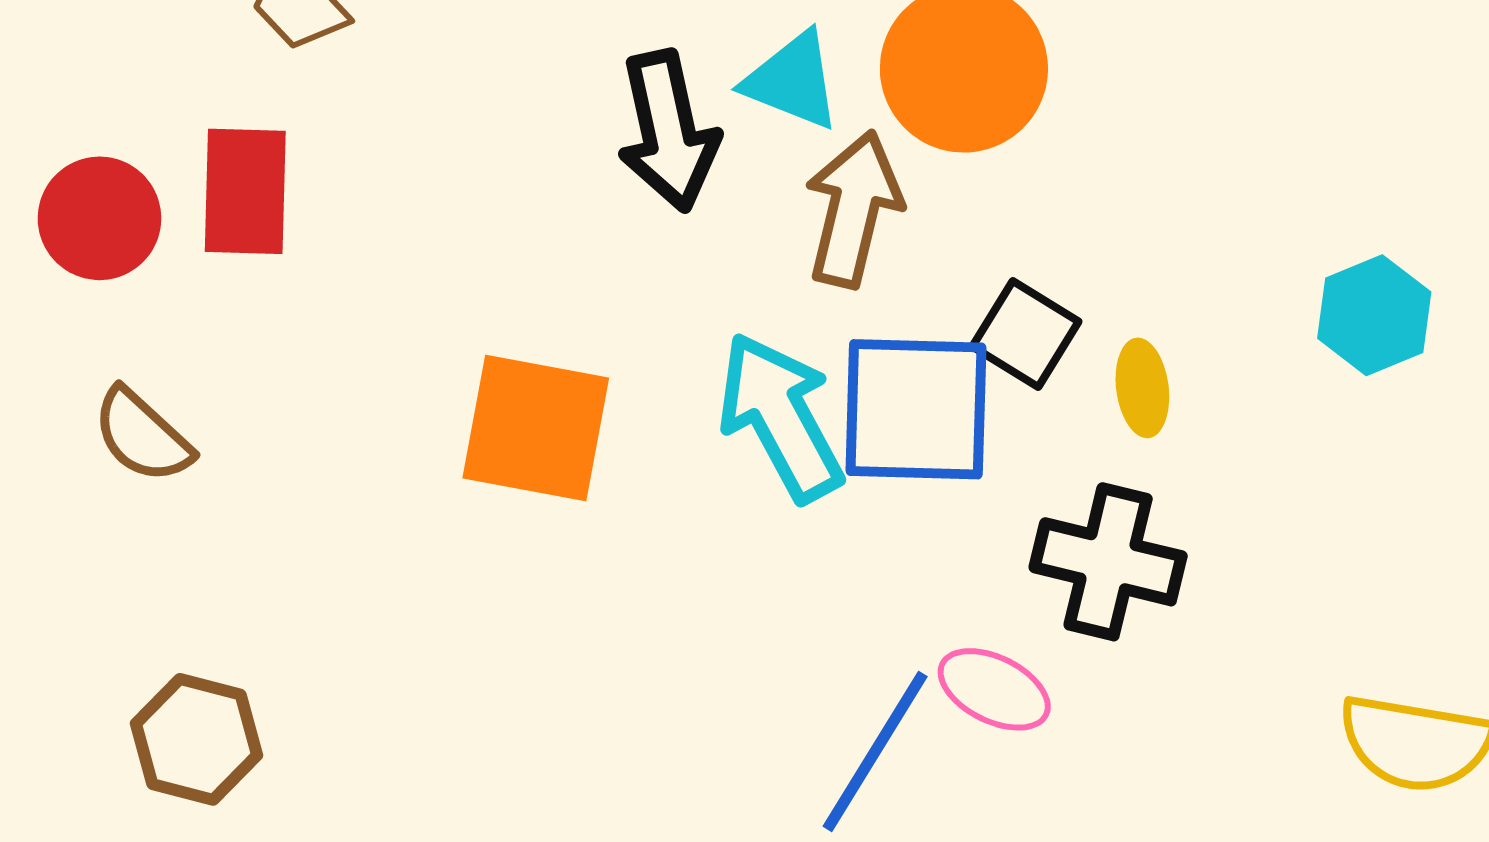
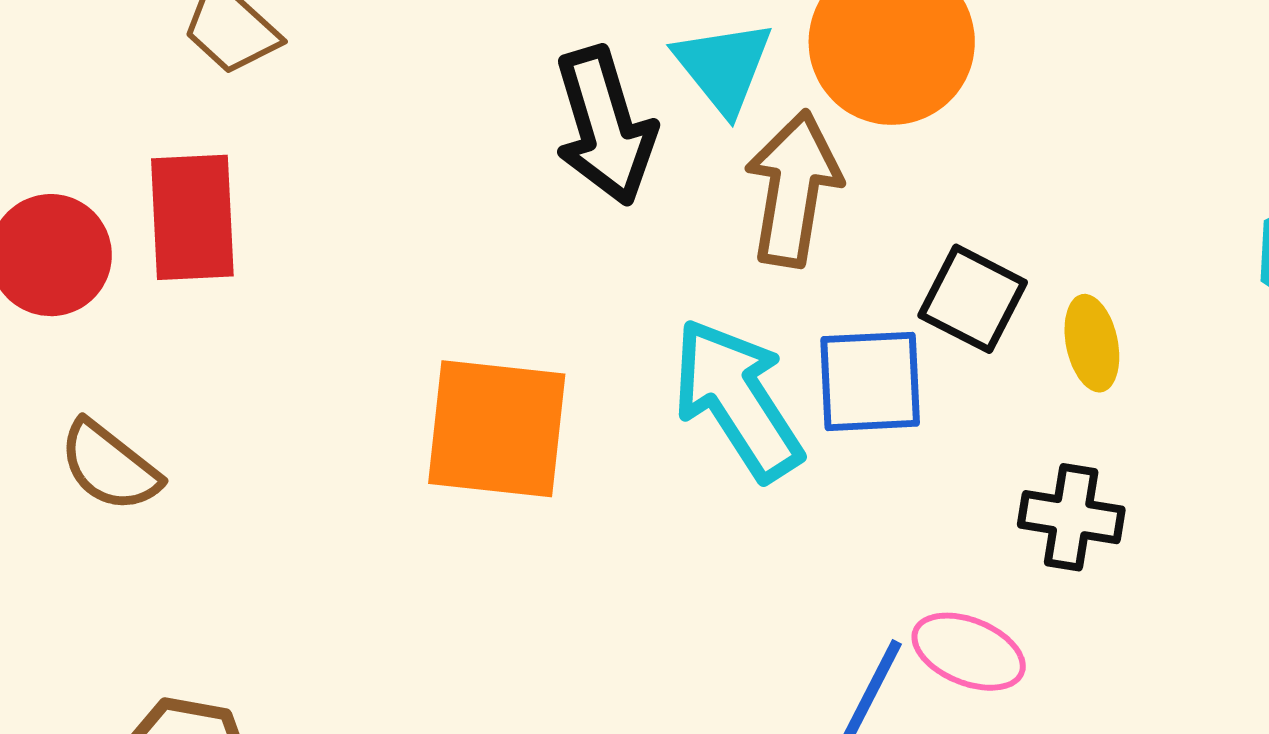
cyan triangle: (792, 81) -> (723, 67), turned 34
blue square: (916, 409) -> (870, 381), size x0.7
black cross: (1108, 562) -> (1071, 517), size x0.7

